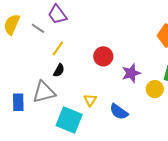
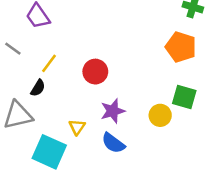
gray line: (38, 28) -> (13, 49), moved
yellow line: (58, 48) -> (49, 63), moved
purple star: (131, 73) -> (113, 111), moved

